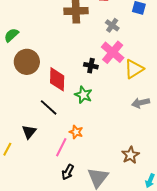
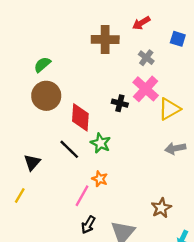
green semicircle: (11, 35) -> (42, 65), moved
green star: (83, 95) -> (100, 143), moved
black triangle: (29, 132) -> (32, 162), moved

